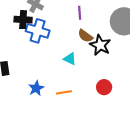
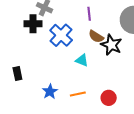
blue cross: (38, 31) -> (61, 35), moved, turned 30
red circle: (104, 87) -> (109, 98), moved

